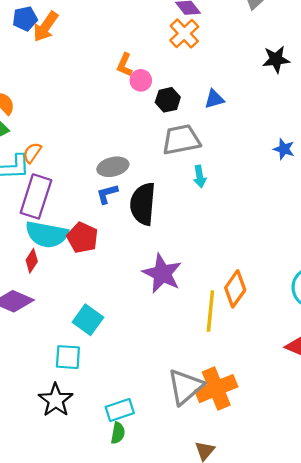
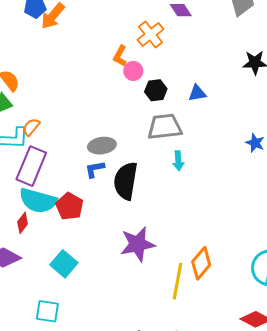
orange cross: (184, 33) -> (151, 35), moved
purple star: (162, 273) -> (138, 244), turned 30
cyan square: (88, 320) -> (64, 264), moved

